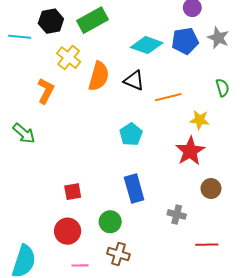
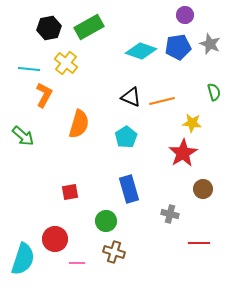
cyan line: (20, 37) -> (29, 69), moved
orange semicircle: (99, 76) -> (79, 124), moved
black triangle: (134, 80) -> (131, 97), moved
red circle: (68, 231) -> (55, 239), moved

